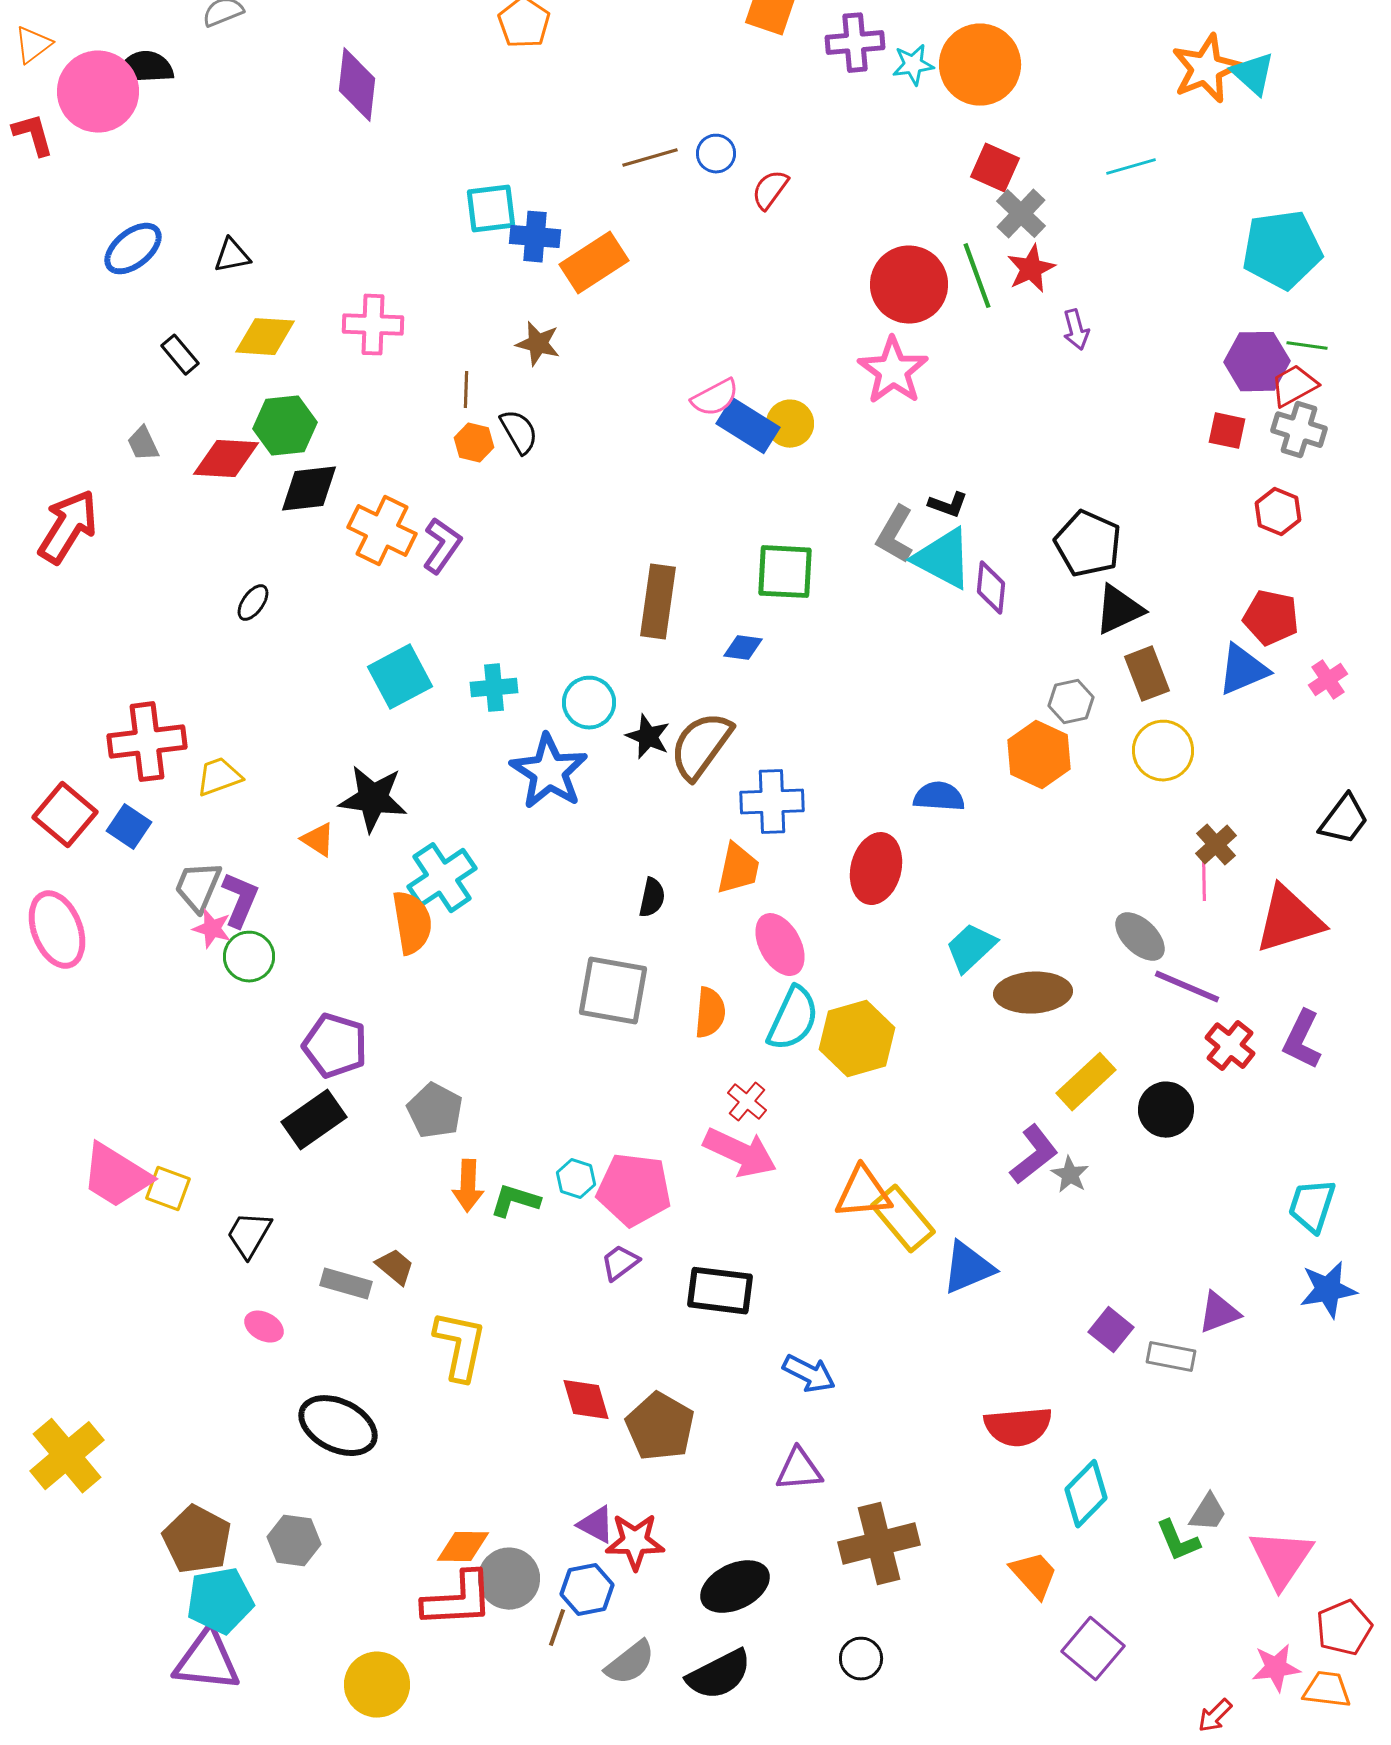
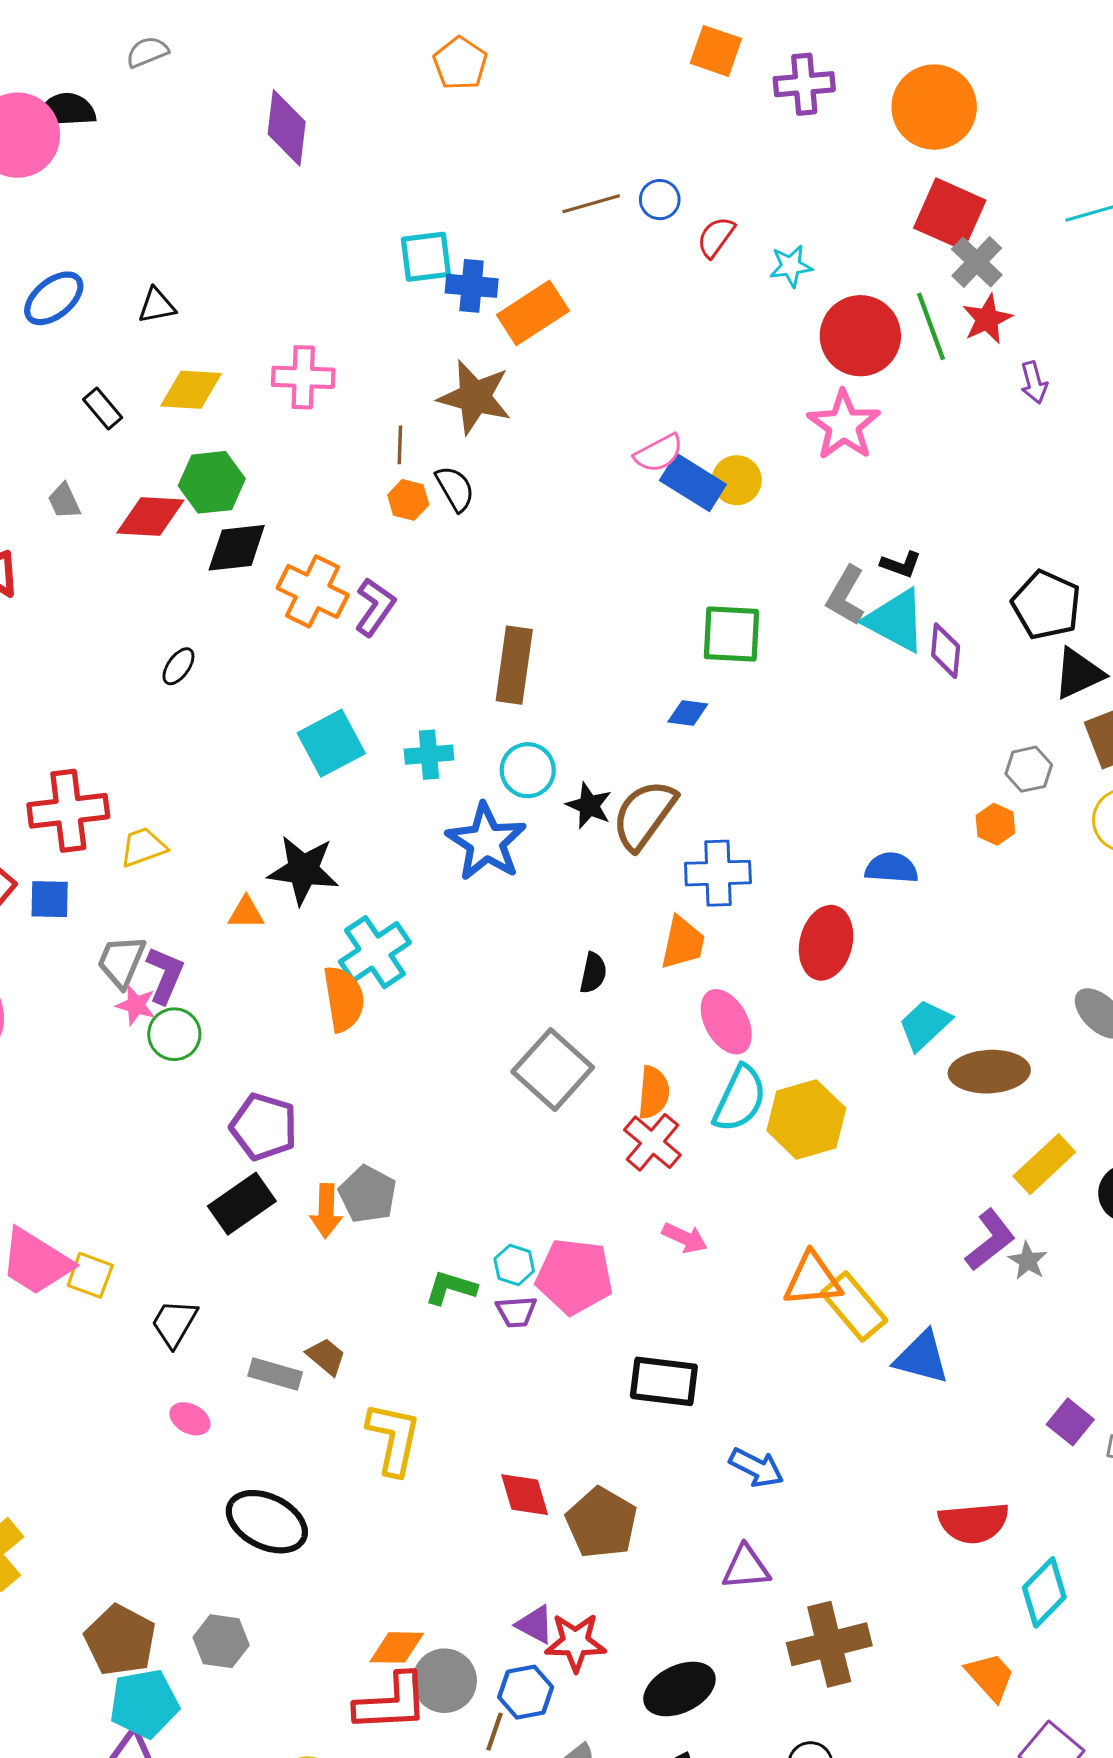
cyan star: (913, 65) -> (791, 266), moved
red square: (995, 168) -> (950, 214), size x1.4
brown star: (538, 344) -> (475, 397), size x1.6
brown rectangle: (658, 602) -> (514, 665), moved
orange hexagon: (1039, 755) -> (995, 824), size x0.6
blue square: (129, 827) -> (50, 899), turned -33
orange triangle: (318, 840) -> (246, 913), turned -33
gray square: (613, 991) -> (553, 1070), turned 32
red cross: (747, 1102) -> (652, 1142), moved, size x1.4
pink arrow: (740, 1153) -> (685, 1238), size x0.6
orange arrow: (468, 1186) -> (326, 1211), moved
purple trapezoid: (620, 1263) -> (516, 1312), moved, turned -147
blue triangle: (968, 1268) -> (922, 1357), turned 38

